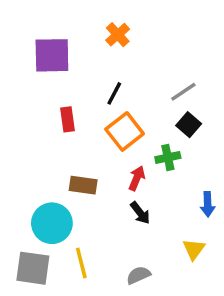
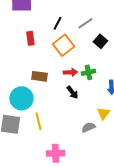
gray line: (183, 92) -> (85, 23), moved
green cross: (168, 157) -> (88, 72), moved
red arrow: (137, 178) -> (70, 72), turned 64
gray semicircle: (138, 275) -> (88, 127), moved

